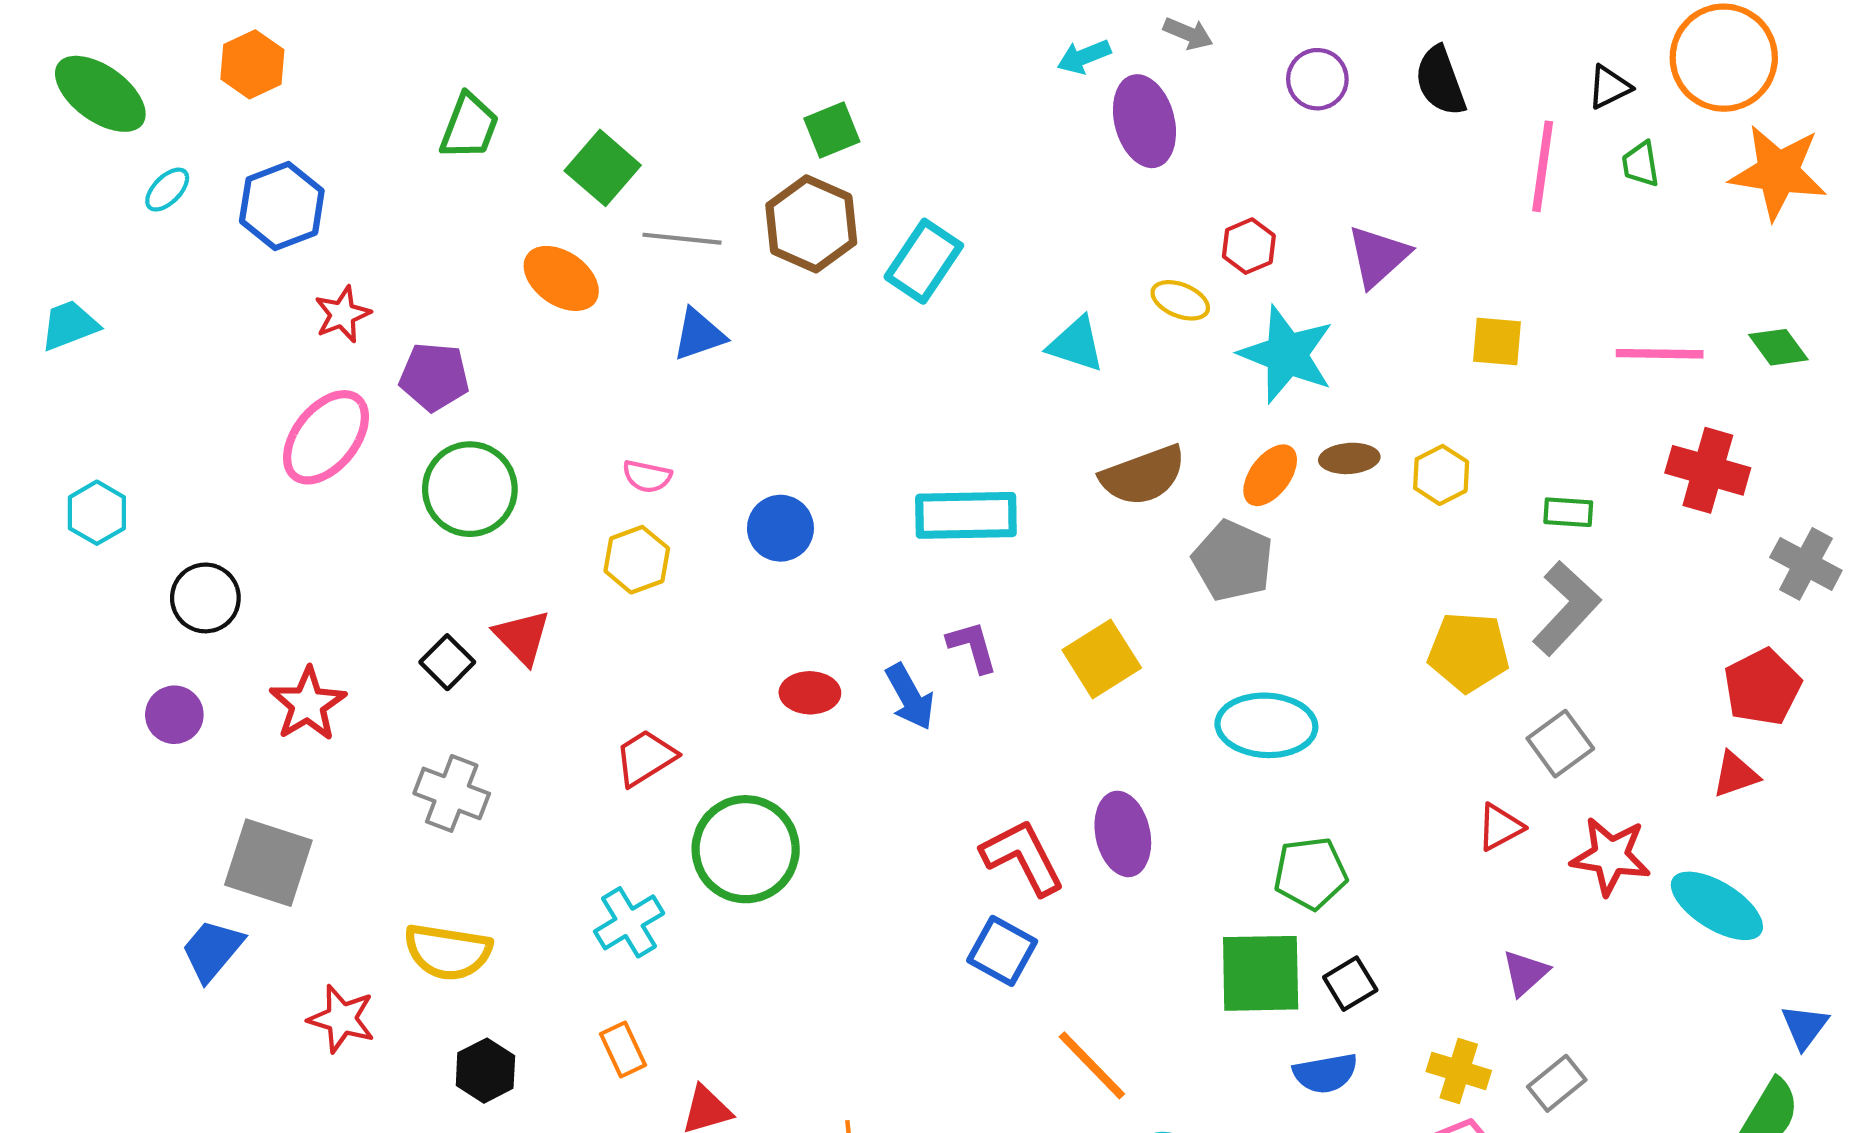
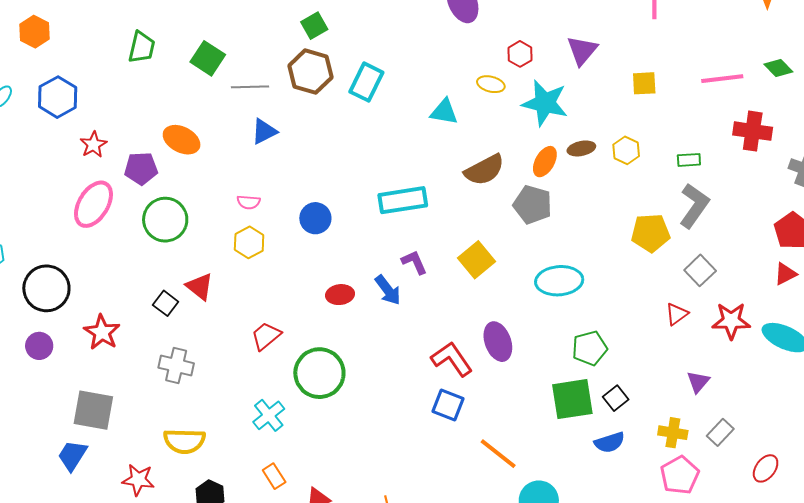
orange ellipse: (561, 278) -> (182, 140), moved
black circle: (205, 598) -> (46, 288), size x1.4

